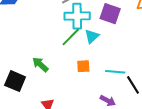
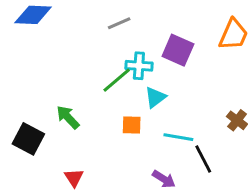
cyan cross: (77, 16) -> (139, 66), moved, size x0.7
cyan triangle: (92, 36) -> (155, 97), moved

